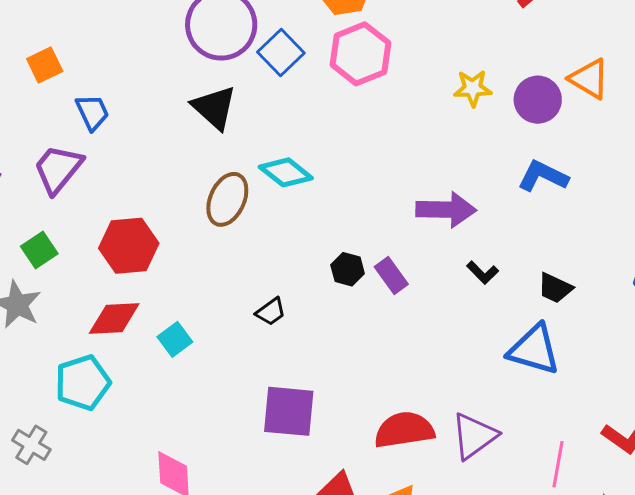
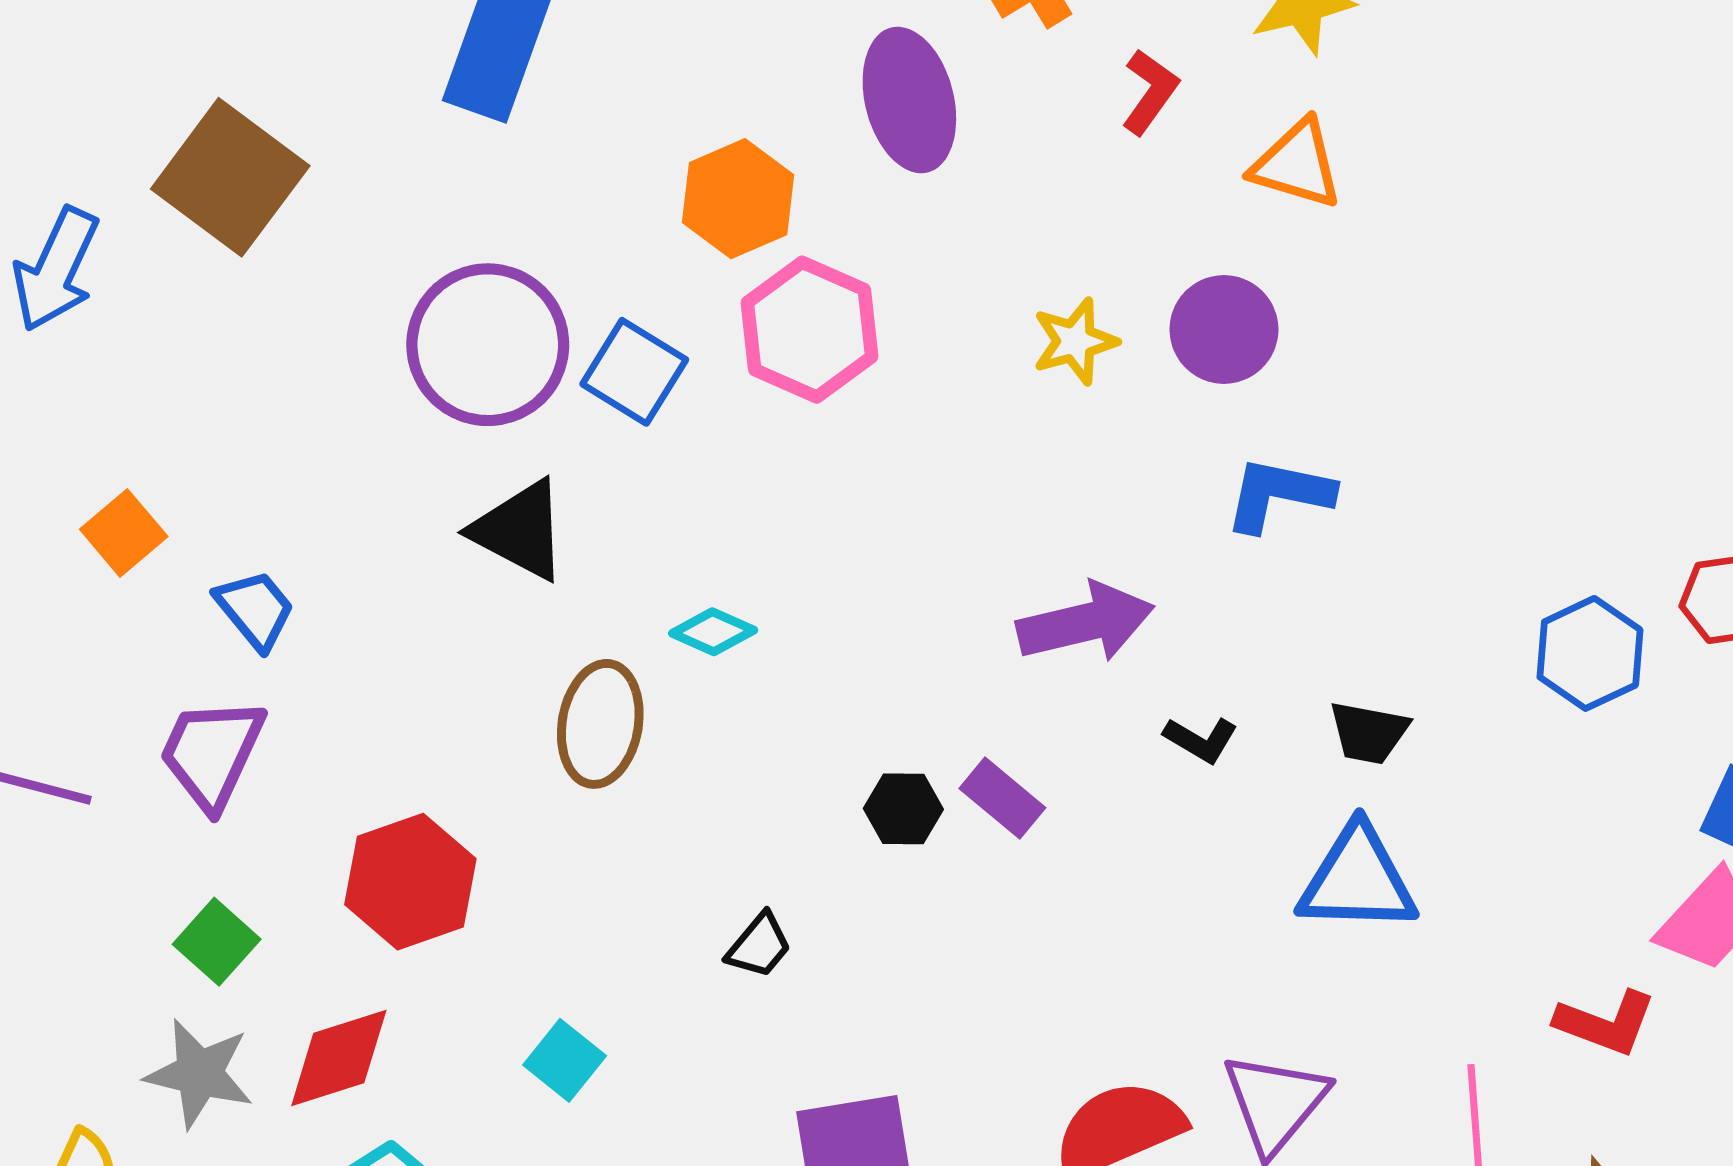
orange triangle: (589, 79) -> (1297, 164), moved
cyan diamond: (286, 172) -> (713, 632), size x0.7
red diamond: (114, 318) -> (339, 1058), moved

